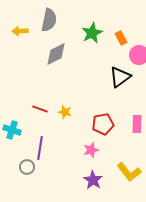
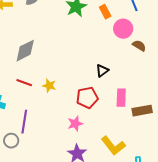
gray diamond: (56, 54) -> (25, 51), moved
black triangle: (120, 77) -> (102, 71), moved, size x0.6

